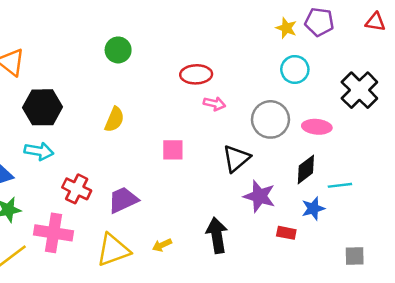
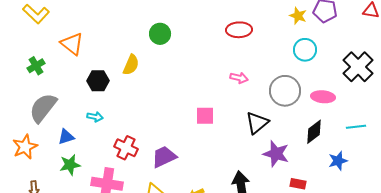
red ellipse: (196, 74) -> (239, 30), moved
black hexagon: (43, 107) -> (98, 81), size x0.7
yellow semicircle: (114, 119) -> (131, 65), moved
cyan arrow: (39, 151) -> (95, 117), size x0.7
cyan line: (340, 185) -> (356, 127), moved
blue star: (313, 208) -> (338, 161), moved

